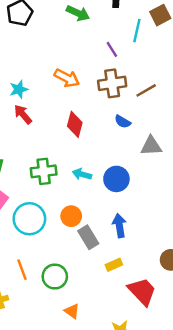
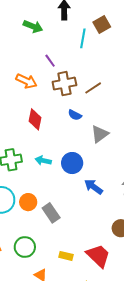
purple line: (112, 49) -> (50, 61), moved
gray triangle: (151, 146) -> (100, 134), turned -30
orange circle: (71, 216) -> (28, 202), moved
blue arrow: (119, 226) -> (93, 187), moved, turned -42
yellow rectangle: (114, 265) -> (66, 256), moved, turned 40

